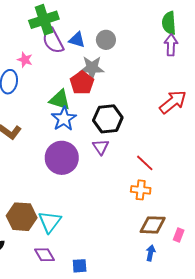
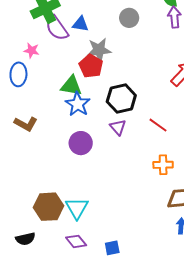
gray circle: (106, 40) -> (129, 18), moved
purple circle: (62, 158) -> (81, 143), size x0.7
red line: (145, 163) -> (158, 125), moved

